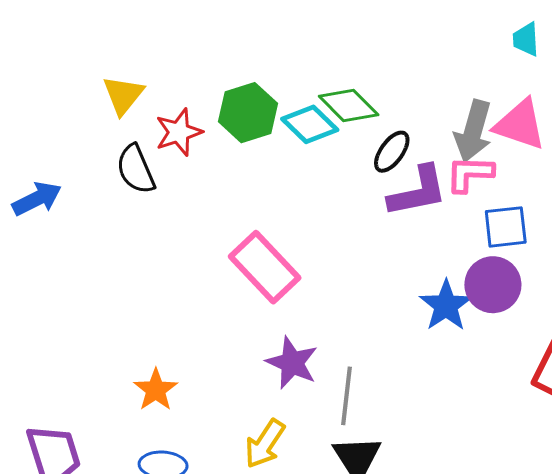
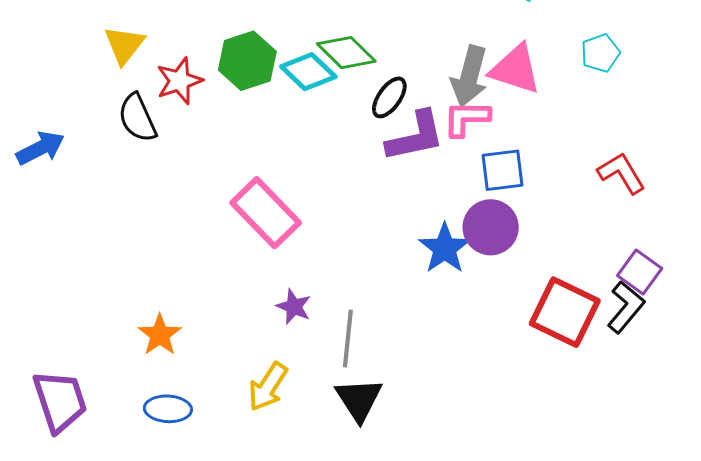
purple star: (292, 363) -> (294, 307), size x0.7

